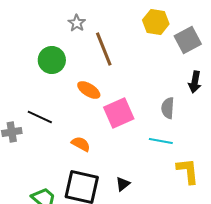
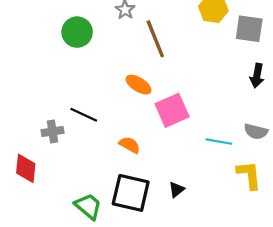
gray square: (188, 40) -> (249, 29), turned 36
green circle: (52, 60) -> (77, 32), moved
gray semicircle: (168, 108) -> (256, 131), moved, turned -80

